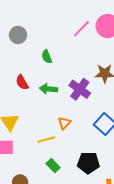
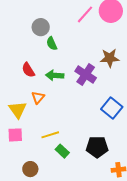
gray circle: (18, 35) -> (41, 27), moved
orange triangle: (64, 123) -> (38, 97), moved
yellow line: (46, 139) -> (50, 135), moved

